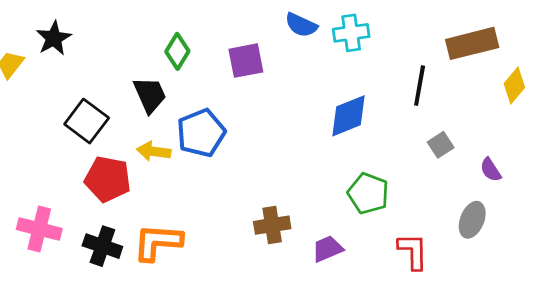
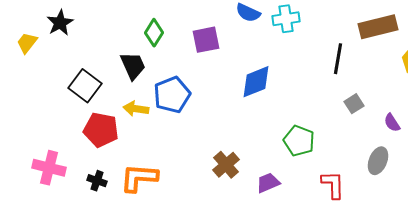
blue diamond: (348, 116) -> (256, 82), moved
brown cross: (272, 225) -> (226, 165), turned -32
black cross: (102, 246) -> (97, 181), size x0.7

